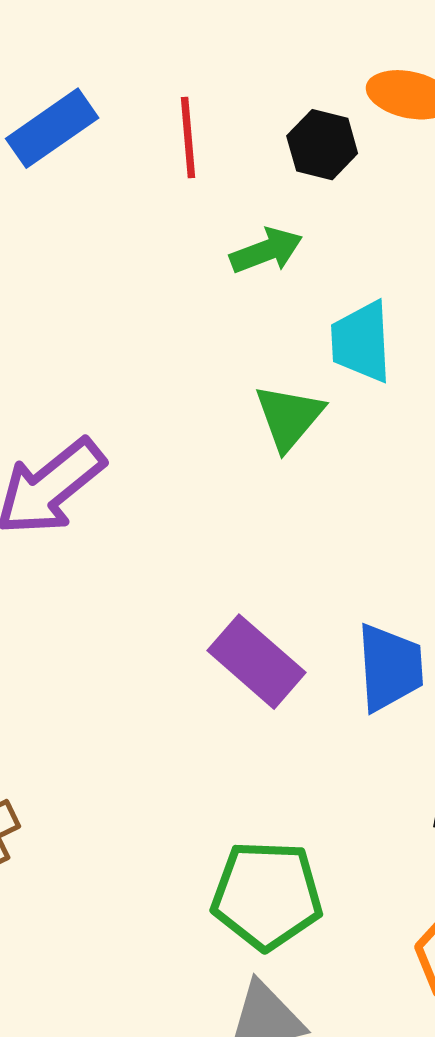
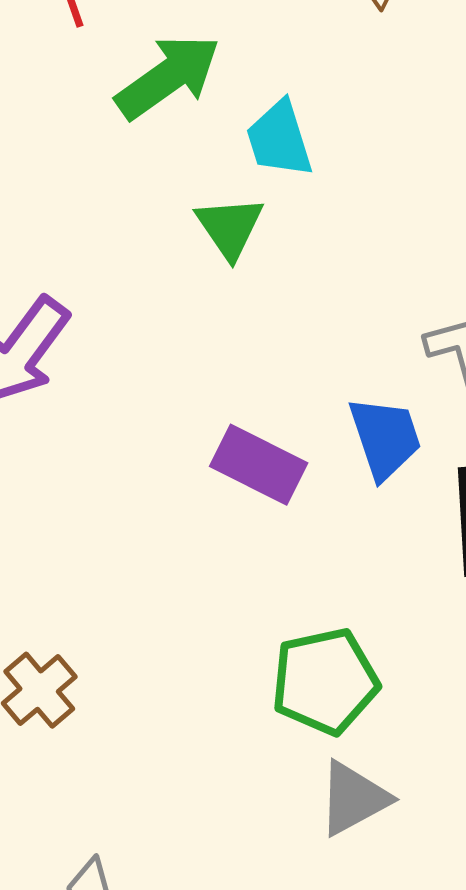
green arrow: (266, 251) -> (168, 77), size x1.6

